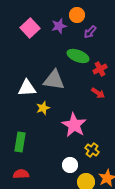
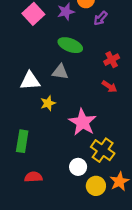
green ellipse: (78, 56) -> (70, 45), moved
gray triangle: (54, 80) -> (60, 72), size x0.7
yellow cross: (92, 150) -> (103, 150), size x1.5
red semicircle: (21, 174) -> (33, 177), moved

